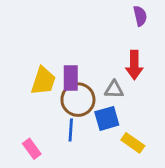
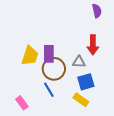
blue square: (107, 118) -> (86, 82), moved
blue line: (71, 130) -> (49, 90), turned -35
yellow rectangle: (133, 143) -> (81, 100), moved

